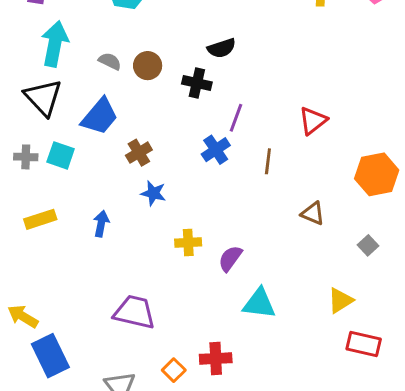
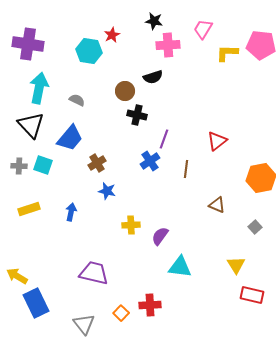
black semicircle: (222, 48) -> (153, 77), moved
brown circle: (148, 66) -> (125, 91), moved
yellow triangle: (340, 301) -> (236, 265), turned -30

